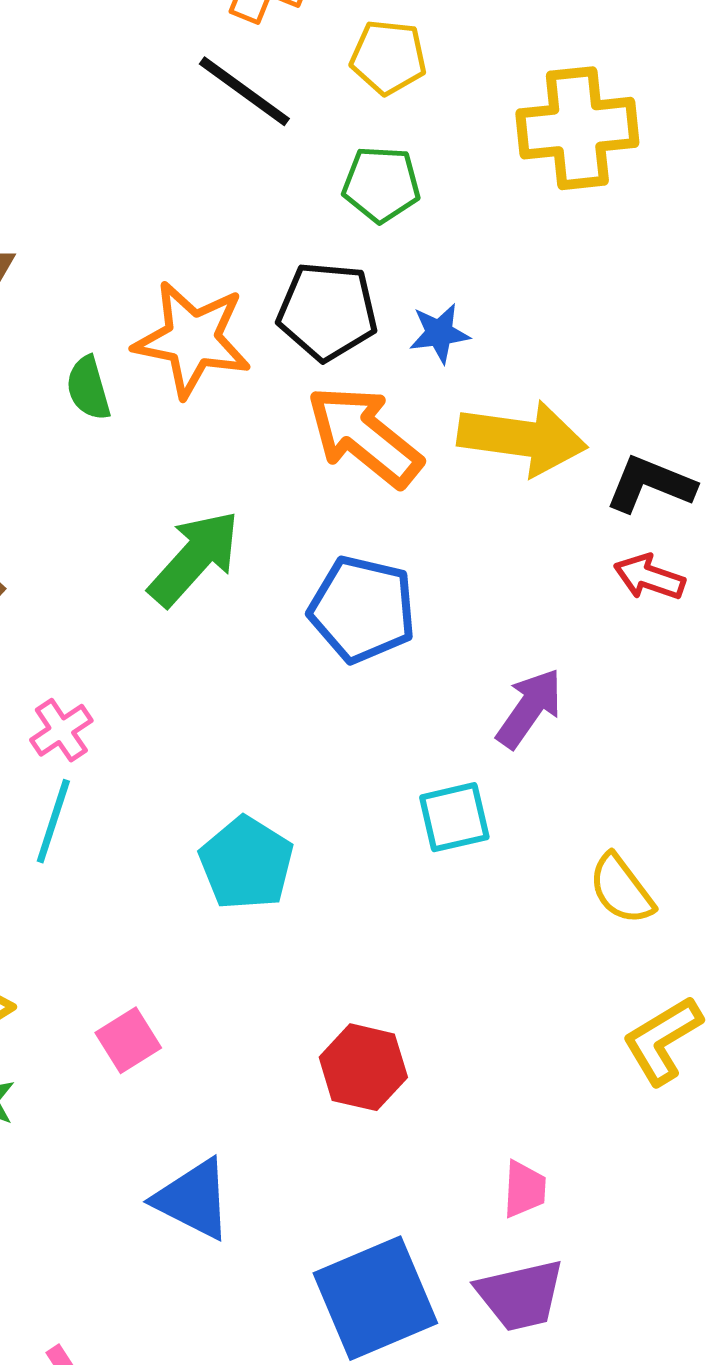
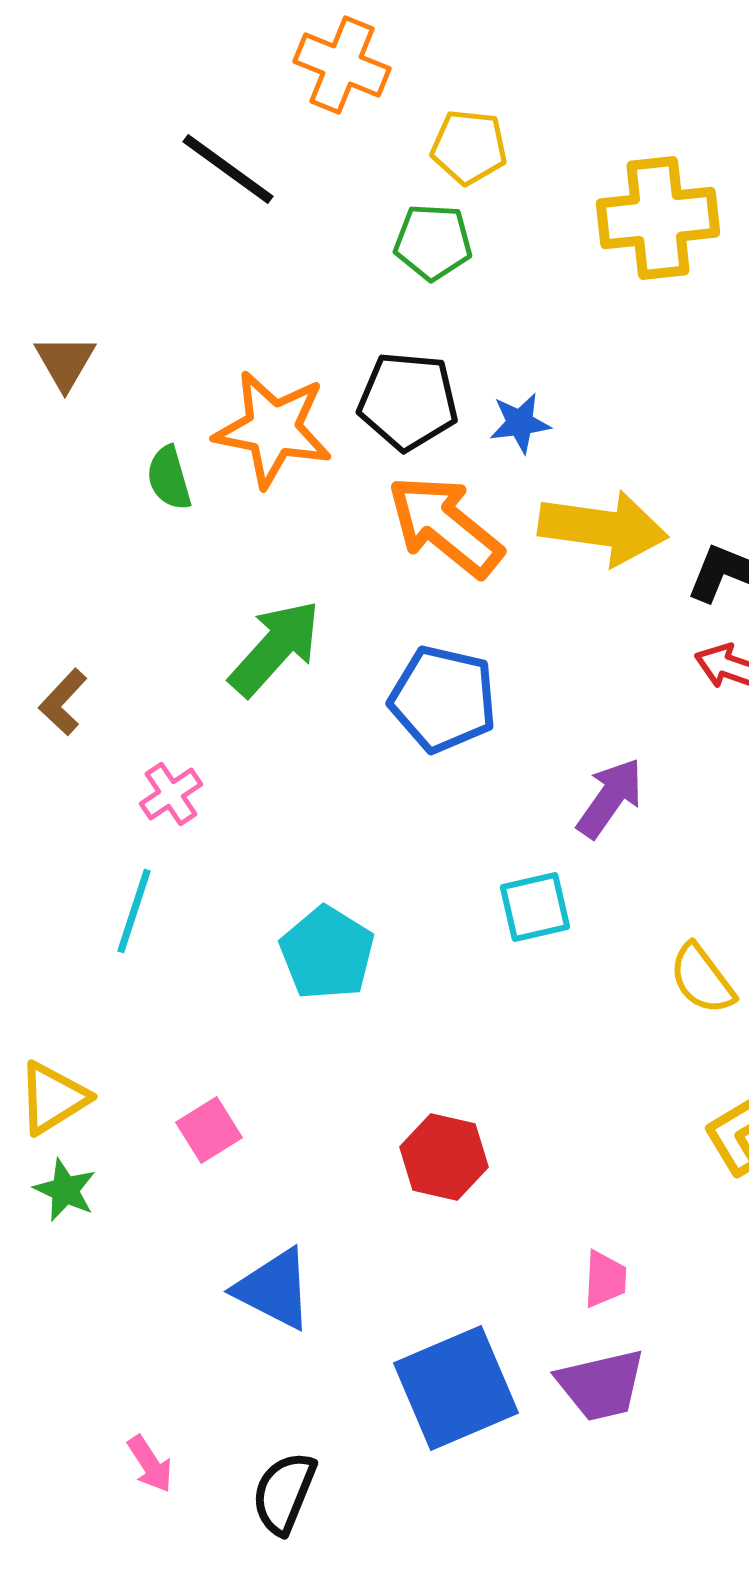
black line: (244, 91) -> (228, 169), moved
green pentagon: (381, 184) -> (433, 242), moved
pink cross: (61, 730) -> (171, 794), moved

